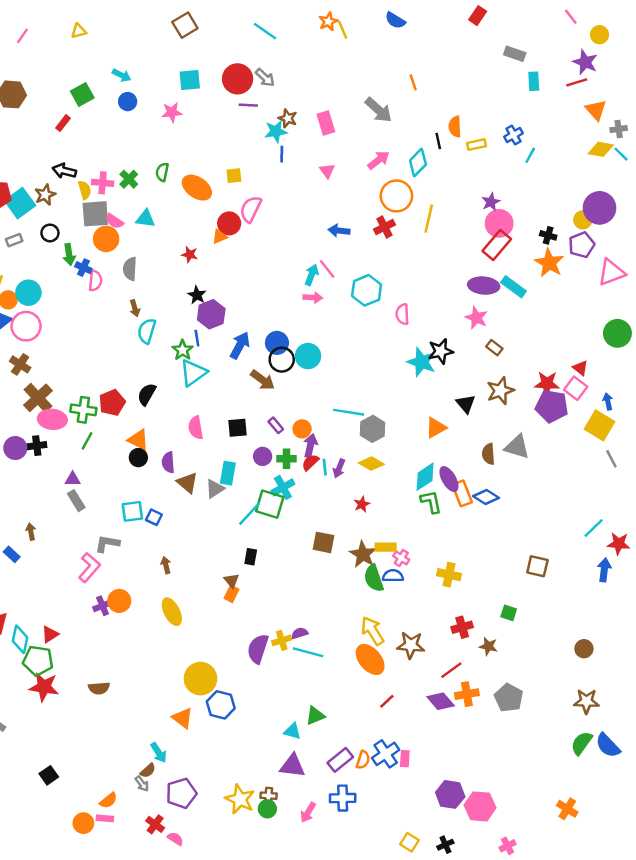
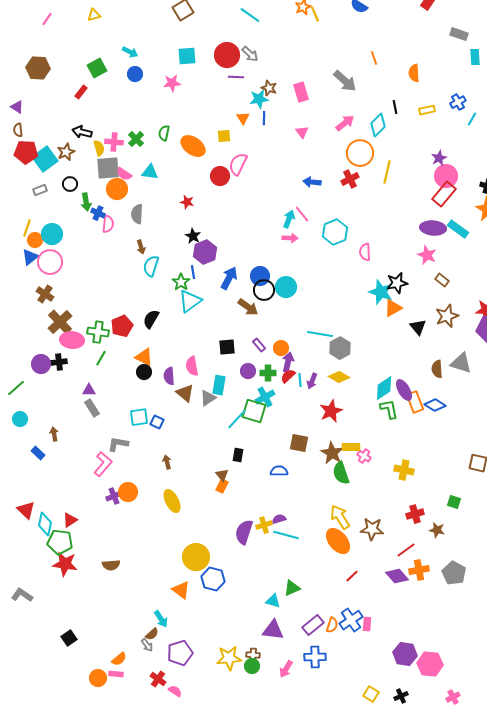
orange semicircle: (455, 127) -> (414, 73), moved
orange triangle: (220, 237) -> (243, 118), moved, turned -40
pink semicircle: (196, 428) -> (192, 366), moved
orange triangle: (436, 428) -> (393, 308), moved
red star: (362, 504) -> (331, 411), size x1.6
blue semicircle: (393, 576) -> (279, 471), moved
yellow star: (240, 799) -> (229, 658), turned -30

